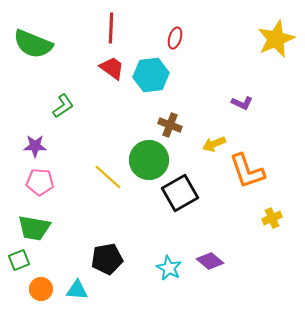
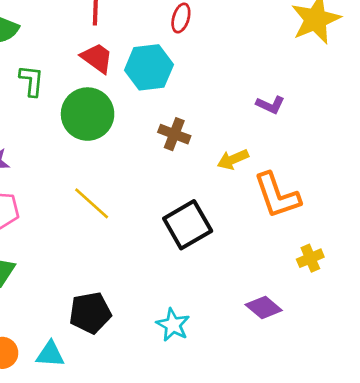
green L-shape: (63, 106) -> (32, 81), moved, turned -50
green circle: (149, 160) -> (88, 114), moved
purple diamond: (210, 261) -> (264, 307), moved

